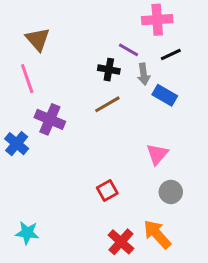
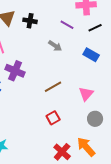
black cross: (109, 70) -> (30, 21), moved
gray arrow: (144, 74) -> (55, 46), moved, turned -48
brown line: (107, 104) -> (53, 87), moved

